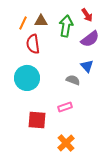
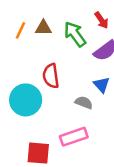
green arrow: (66, 26) -> (75, 34), turned -45
red semicircle: (33, 44) -> (51, 76), moved
pink rectangle: (65, 107) -> (74, 137), size x1.5

